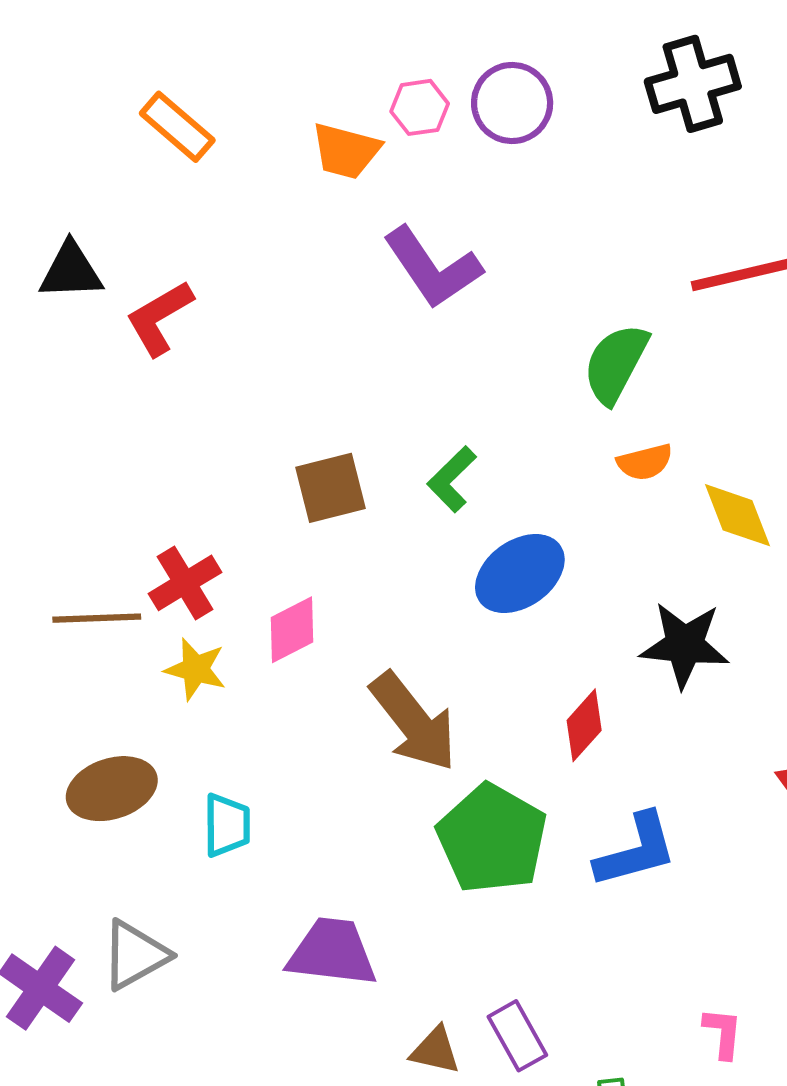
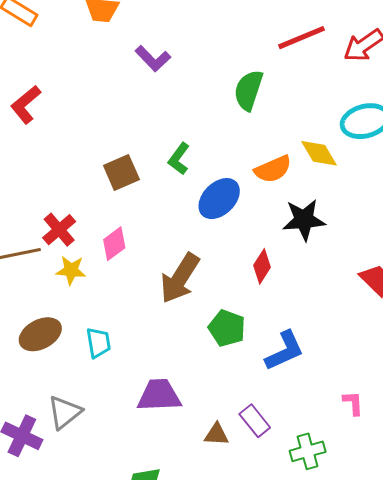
purple L-shape: (433, 268) -> (153, 59), size x0.7
orange semicircle: (645, 462) -> (273, 169), moved, size x1.4
brown arrow: (414, 722) -> (180, 278), turned 80
green pentagon: (492, 839) -> (227, 328), size x0.7
blue L-shape: (636, 850) -> (284, 351), moved

